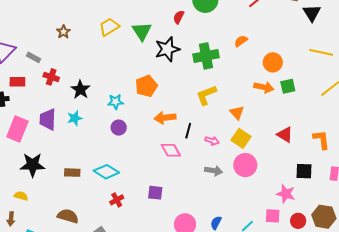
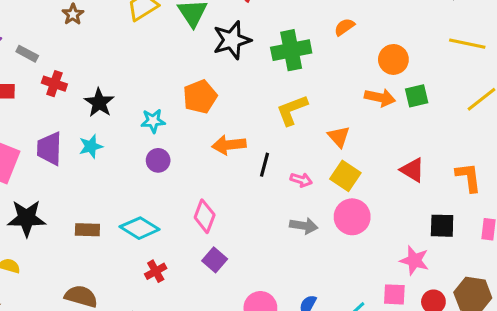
pink diamond: (171, 150) -> (205, 216), moved, turned 50
purple square: (155, 193) -> (215, 260), turned 35

